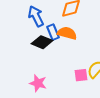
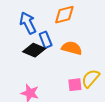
orange semicircle: (67, 33) -> (72, 48), moved

